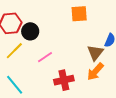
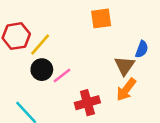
black circle: (30, 31) -> (42, 70), moved
yellow line: (14, 51) -> (40, 44), moved

